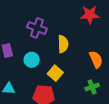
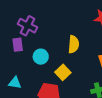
purple cross: (37, 28) -> (27, 26), moved

